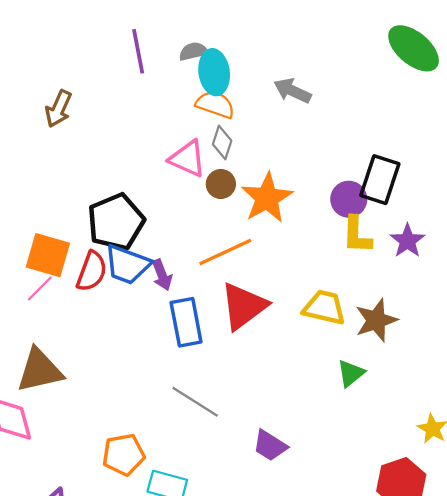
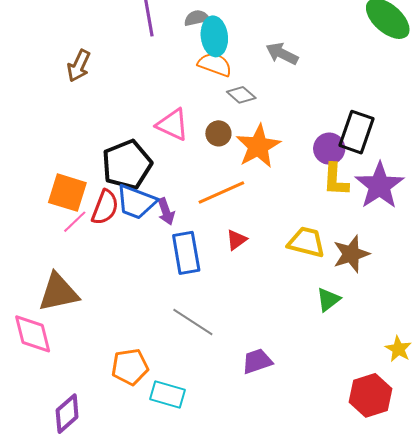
gray diamond: (222, 143) -> (241, 95), moved, turned -68
pink triangle: (187, 159) -> (173, 125), moved
purple star: (407, 241) -> (380, 186), size x1.6
pink line: (40, 289) -> (75, 222), moved
red triangle: (244, 306) -> (236, 240), size x0.5
purple trapezoid: (270, 446) -> (257, 361), turned 128

